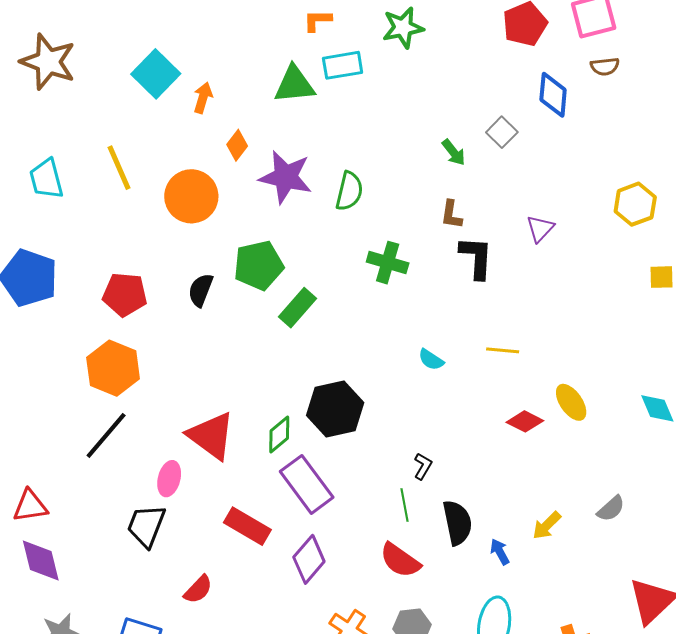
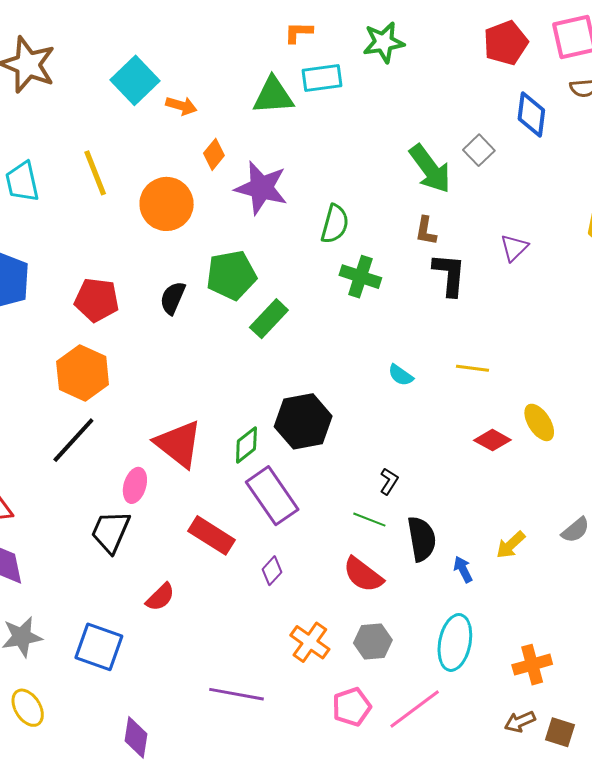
orange arrow: (203, 98) -> (181, 106), turned 88
green arrow: (454, 152) -> (430, 169), size x1.8
green semicircle: (349, 191) -> (335, 224), moved
green line: (405, 505) -> (369, 520), turned -60
purple diamond: (309, 559) -> (272, 571), size x0.6

